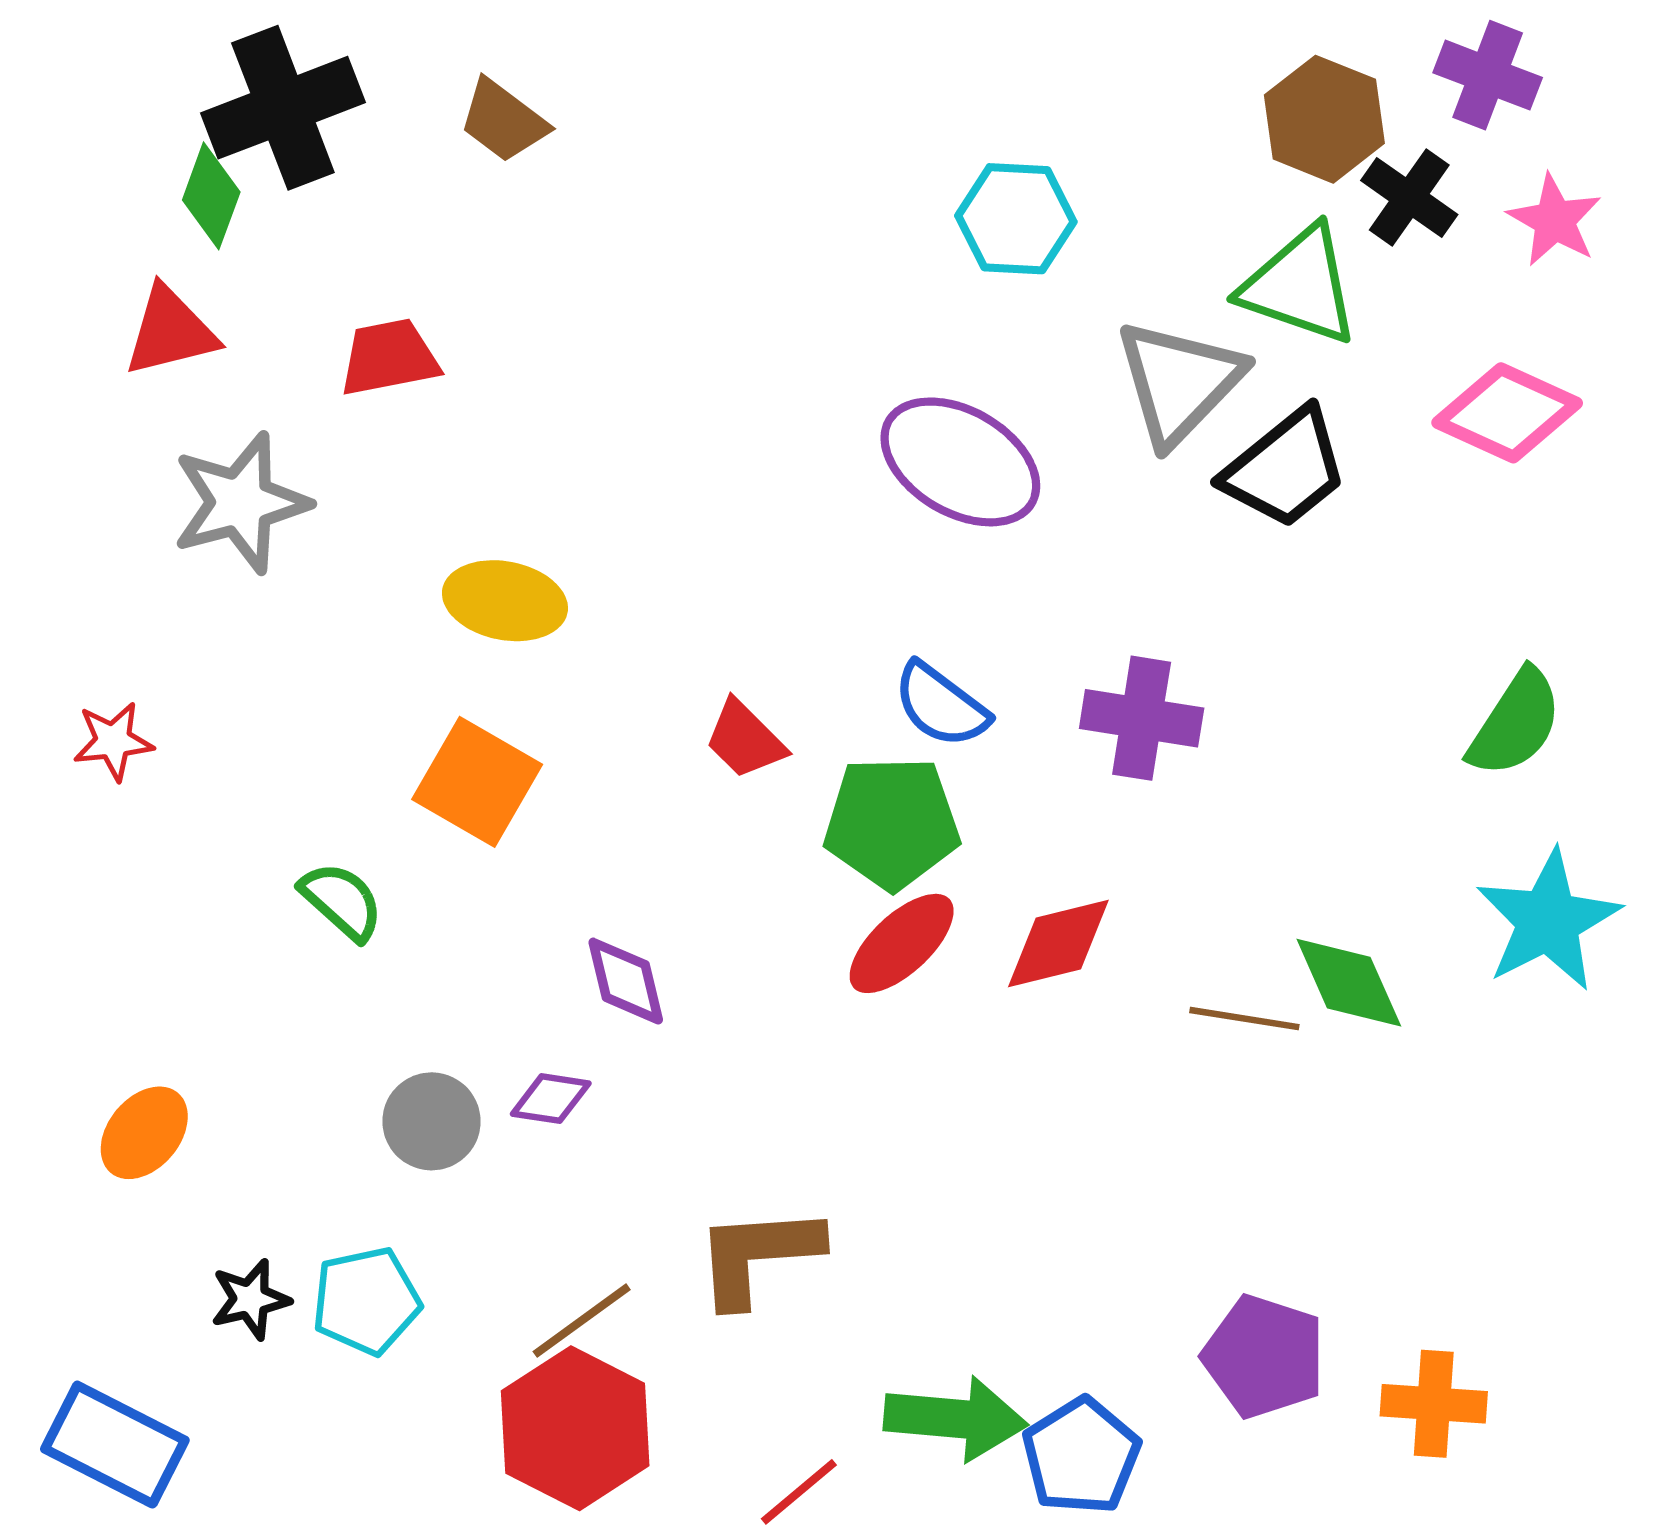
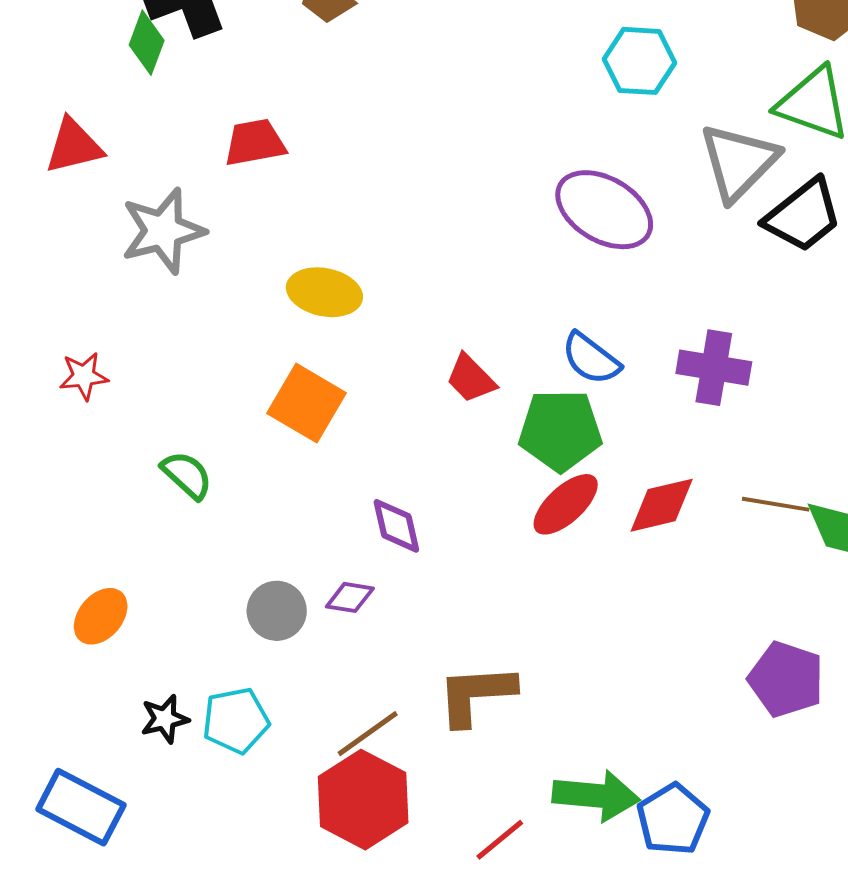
red triangle: (170, 331) -> (74, 146), moved
green semicircle: (342, 901) -> (187, 475), moved
brown line: (1244, 1019) -> (776, 504), moved
purple pentagon: (1264, 1356) -> (786, 679), moved

